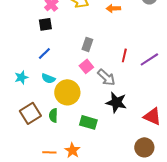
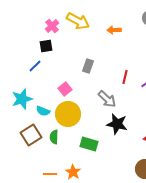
blue line: (44, 53) -> (35, 66), moved
pink square: (86, 66) -> (65, 89), moved
cyan star: (21, 77) -> (22, 99), size x1.5
cyan semicircle: (48, 78) -> (43, 111), moved

